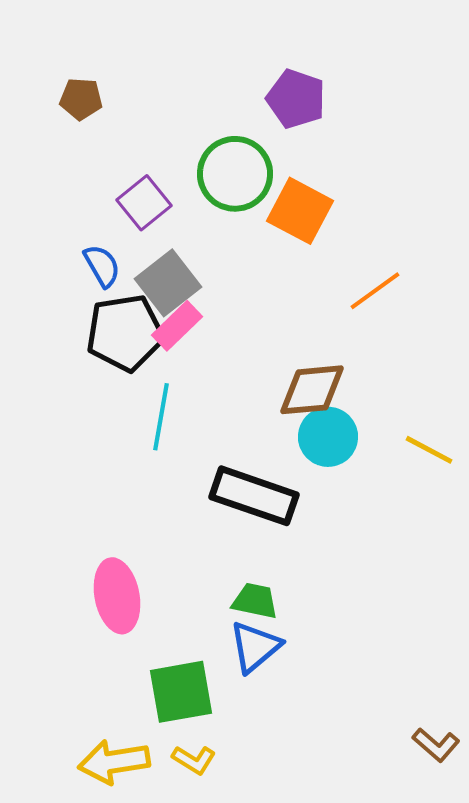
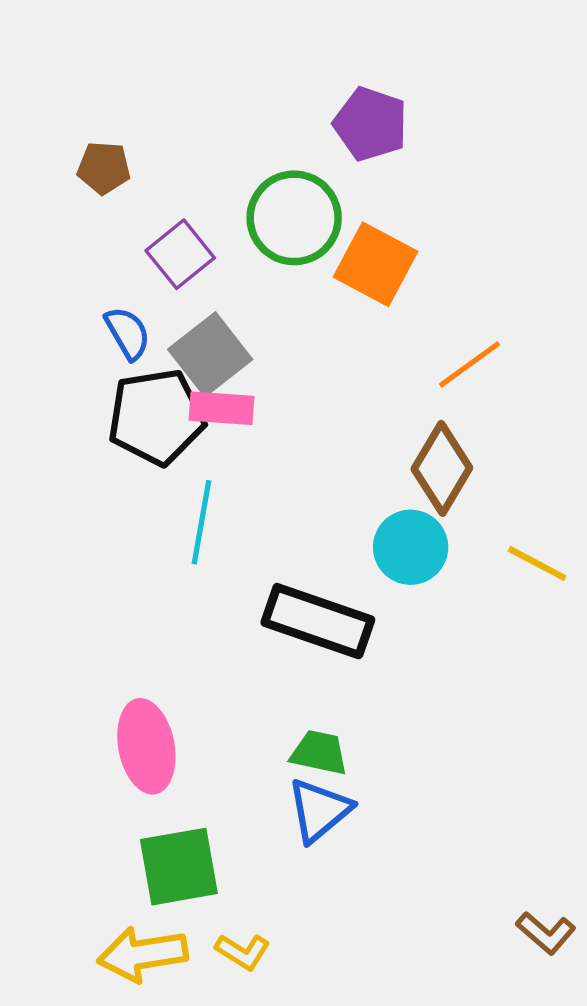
brown pentagon: (81, 99) -> (104, 168), moved
pink rectangle: (177, 326) -> (221, 408), turned 48
brown diamond: (312, 390) -> (442, 468), moved, turned -54
green square: (181, 692) -> (179, 867), moved

